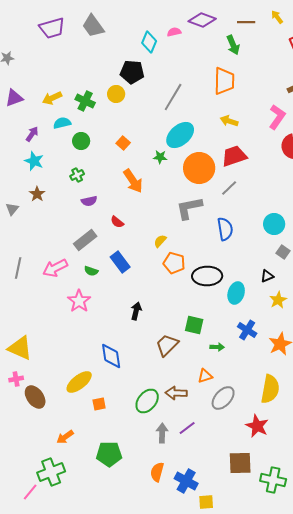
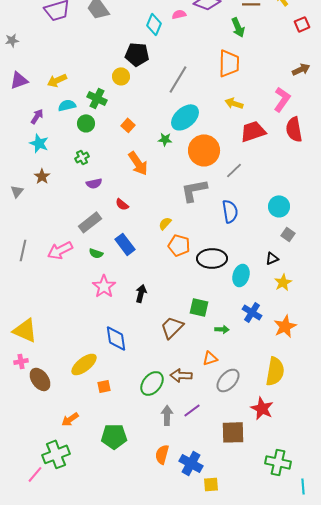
green cross: (85, 101) -> (97, 98), moved
red trapezoid: (234, 156) -> (253, 131), moved
pink star: (79, 301) -> (104, 286), moved
brown square: (240, 463) -> (233, 432), moved

